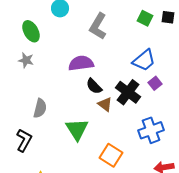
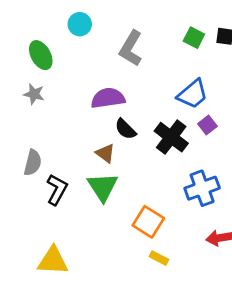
brown triangle: (105, 104) -> (105, 153), moved
gray semicircle: (40, 108) -> (33, 163), moved
black L-shape: (24, 140) -> (57, 190), moved

